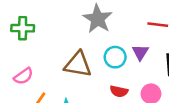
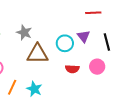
gray star: (98, 19) -> (24, 32), moved, size x0.7

